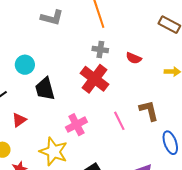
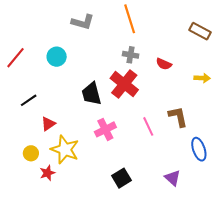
cyan circle: (25, 65) -> (57, 57), moved
black trapezoid: (45, 89) -> (91, 94), moved
yellow star: (54, 152) -> (65, 149), moved

